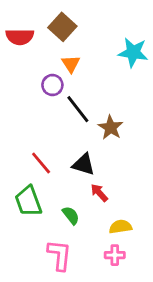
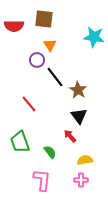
brown square: (62, 27) -> (44, 19), turned -36
red line: (41, 163) -> (29, 104), moved
black triangle: (84, 164) -> (79, 116), moved, turned 36

